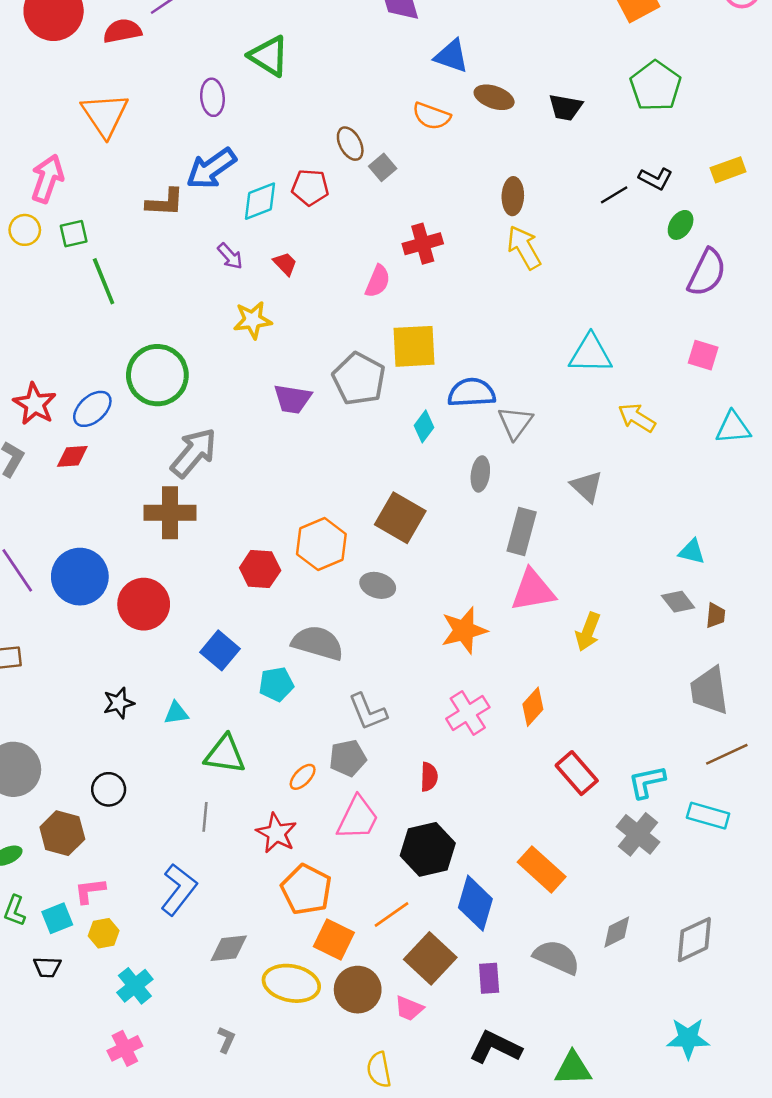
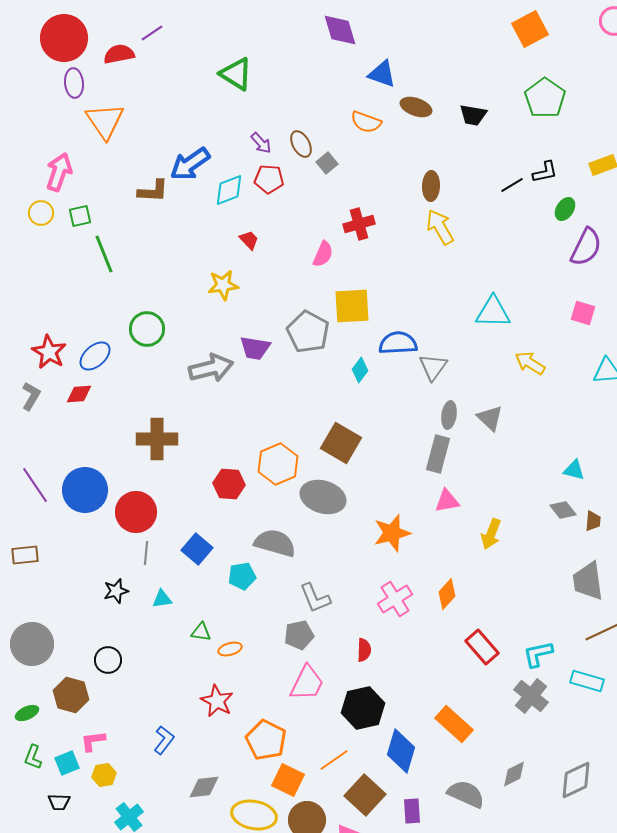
purple ellipse: (212, 97) -> (74, 83), moved
black L-shape: (656, 179) -> (545, 172), turned -40
purple arrow: (230, 256) -> (261, 143), moved
green circle: (157, 375) -> (147, 329), size x0.7
gray arrow: (194, 453) -> (211, 368), moved, turned 36
gray ellipse: (480, 474) -> (449, 415), moved
gray ellipse: (378, 585) -> (323, 497), size x1.6
pink triangle: (533, 590) -> (447, 501), size x0.7
green triangle: (225, 754) -> (201, 632), size x0.6
orange ellipse: (303, 777) -> (230, 649), moved, turned 30
gray line: (205, 817) -> (146, 553), moved
red star: (276, 833) -> (217, 701), moved
blue L-shape: (179, 889) -> (164, 740), size x0.7

